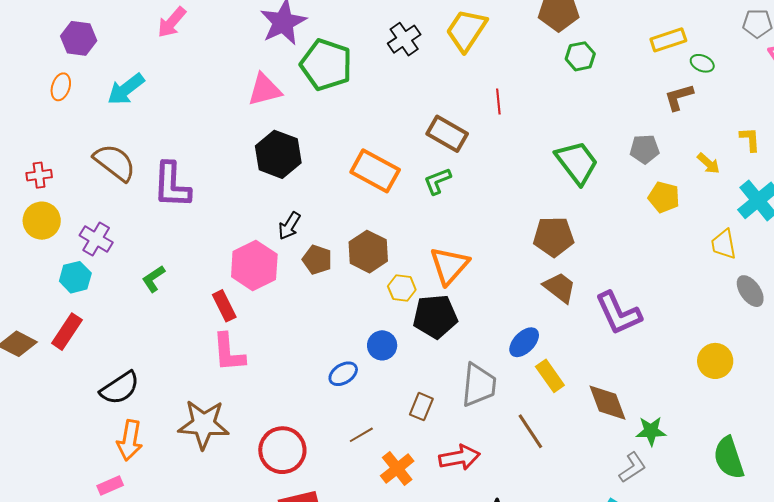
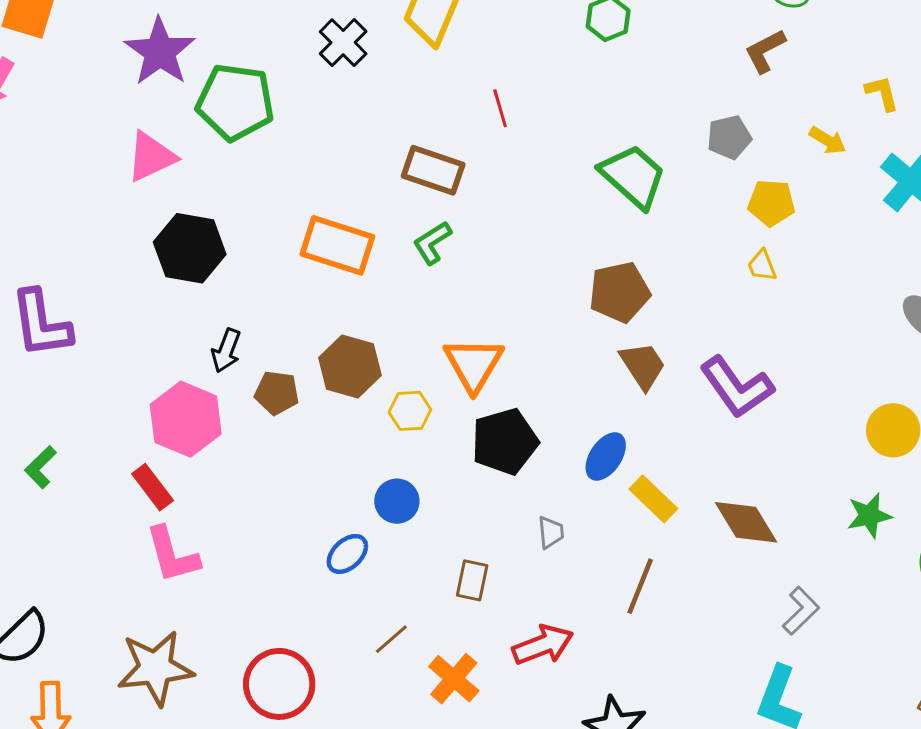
yellow trapezoid: (724, 244) -> (762, 266), moved, size x0.7
brown trapezoid: (560, 287) -> (643, 366), turned 30
black pentagon: (435, 316) -> (505, 441), moved
gray trapezoid: (479, 385) -> (551, 532), size x0.5
brown line: (530, 431) -> (640, 586), turned 66
green star: (651, 431) -> (869, 516), moved

